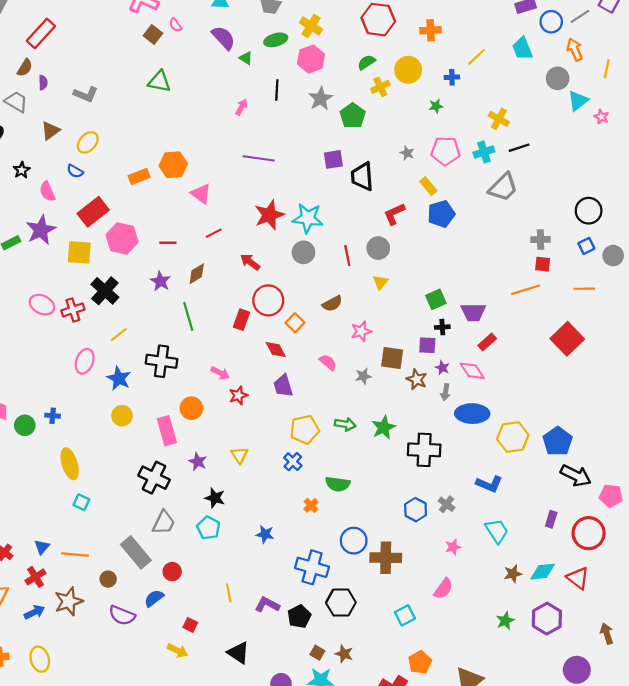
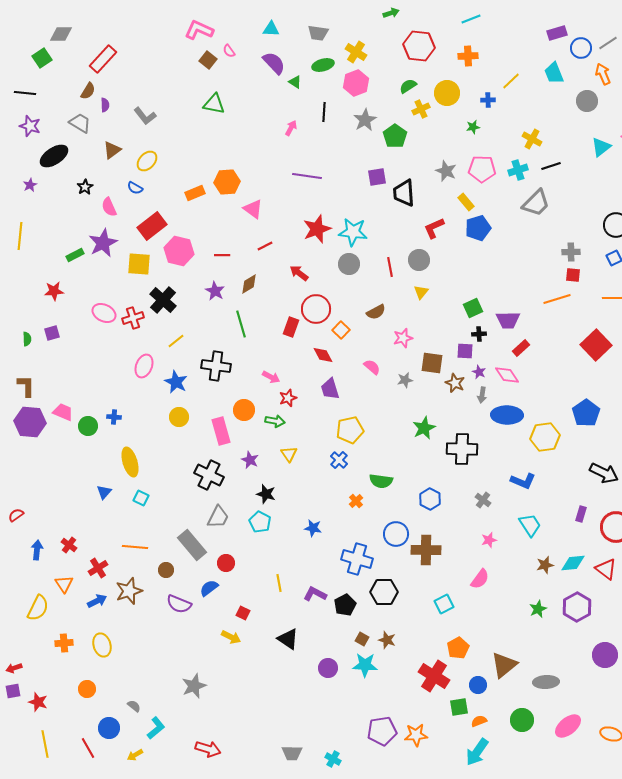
gray L-shape: (86, 94) -> (145, 116), turned 30
cyan triangle: (578, 101) -> (601, 147), moved
gray star: (407, 153) -> (446, 171), size x1.5
green arrow: (345, 424) -> (275, 421), moved
blue pentagon: (558, 441) -> (586, 413), moved
blue hexagon: (416, 510) -> (430, 499), moved
blue triangle: (42, 547) -> (104, 492), moved

